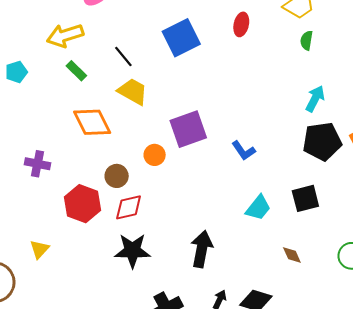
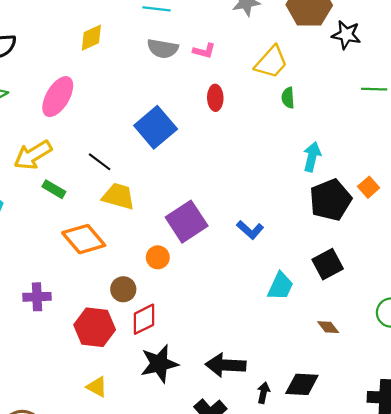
yellow triangle: (39, 249) -> (97, 387), moved, turned -30
black arrow: (202, 249) -> (226, 365), moved, turned -84

